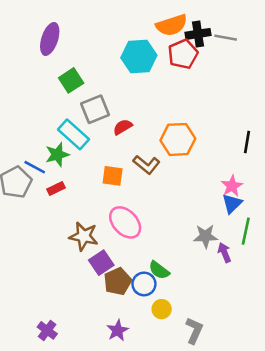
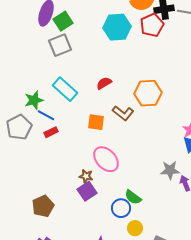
green square: (71, 80) -> (63, 21), moved
gray square: (95, 109) -> (60, 45), moved
green star: (57, 155) -> (34, 100), moved
blue line: (35, 167) -> (46, 115), moved
brown star: (84, 236) -> (86, 176), moved, size x0.6
brown pentagon: (118, 281) -> (43, 206), moved

